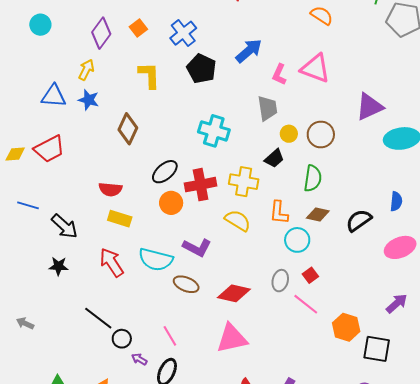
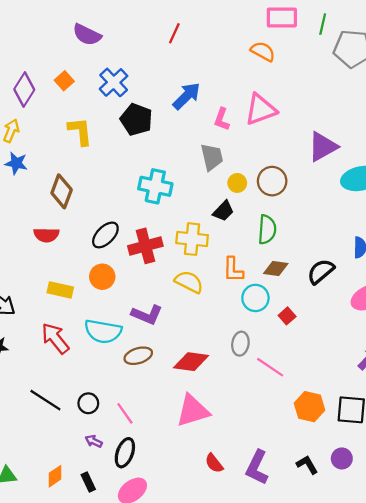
pink triangle: (315, 68) -> (261, 110), turned -36
red semicircle: (110, 189) -> (46, 235), moved
orange circle: (171, 203) -> (102, 277), moved
red square: (310, 275) -> (287, 316), moved
brown ellipse: (186, 284) -> (138, 356), turned -35
orange hexagon: (346, 327) -> (309, 407), moved
black circle: (122, 339) -> (88, 403), moved

